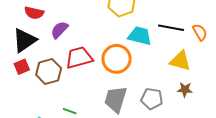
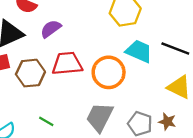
brown star: (185, 90) -> (167, 122), moved

